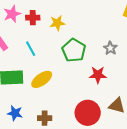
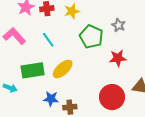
gray star: (110, 48) -> (118, 25), moved
blue star: (15, 113) -> (51, 99), moved

